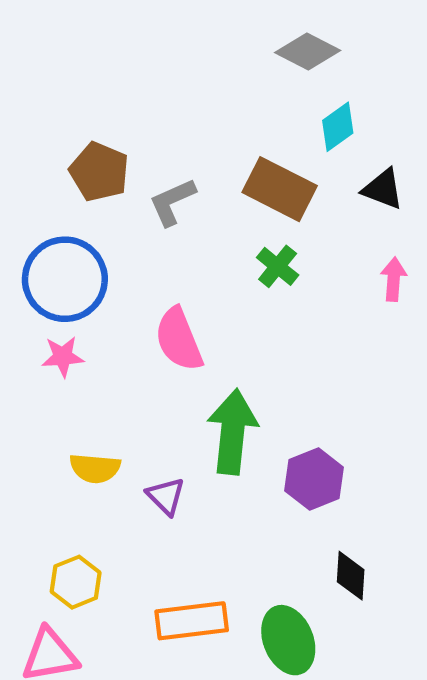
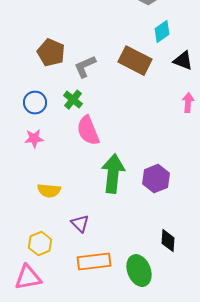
green cross: (278, 266) -> (73, 100), moved
blue circle: (65, 279) -> (35, 103), size x0.6
purple hexagon: (314, 479) -> (156, 179), moved
purple triangle: (166, 496) -> (80, 224), moved

